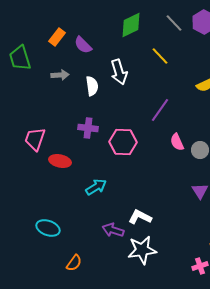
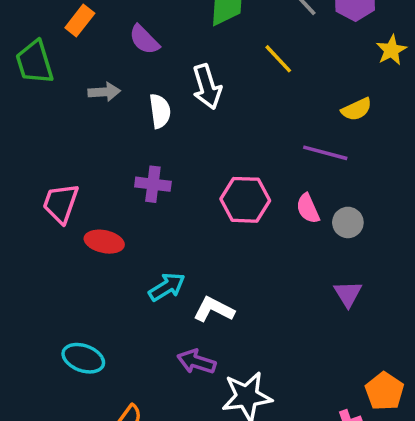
orange rectangle: (57, 37) -> (80, 21), moved
purple line: (160, 110) -> (325, 153), moved, turned 70
pink hexagon: (123, 142) -> (245, 200), moved
white L-shape: (140, 217) -> (214, 309), moved

